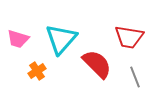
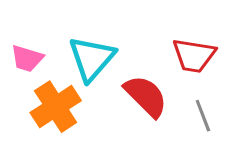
orange cross: (37, 71) -> (56, 107), size x1.8

